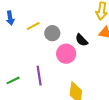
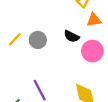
pink circle: (66, 54) -> (92, 51), moved

